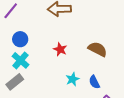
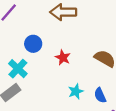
blue circle: (20, 39) -> (33, 44), moved

